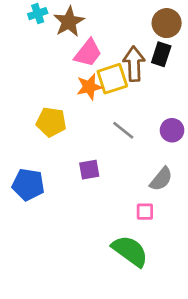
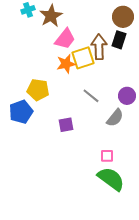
gray semicircle: (161, 179) -> (115, 118), moved
blue pentagon: (28, 185) -> (21, 112), moved, turned -30
green semicircle: (130, 251) -> (111, 179), moved

